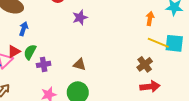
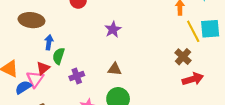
purple star: (80, 17) -> (113, 29), moved
yellow line: (158, 43) -> (193, 31), turned 50
green semicircle: (30, 52) -> (59, 56), moved

